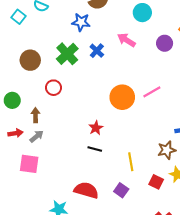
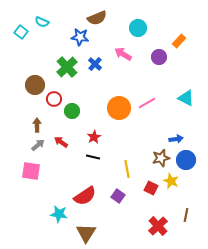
brown circle: (30, 60) -> (35, 85), moved
green circle: (12, 100) -> (72, 111), moved
red arrow: (15, 133) -> (61, 142), moved, turned -136
red semicircle: (86, 190) -> (85, 196), turned 130

